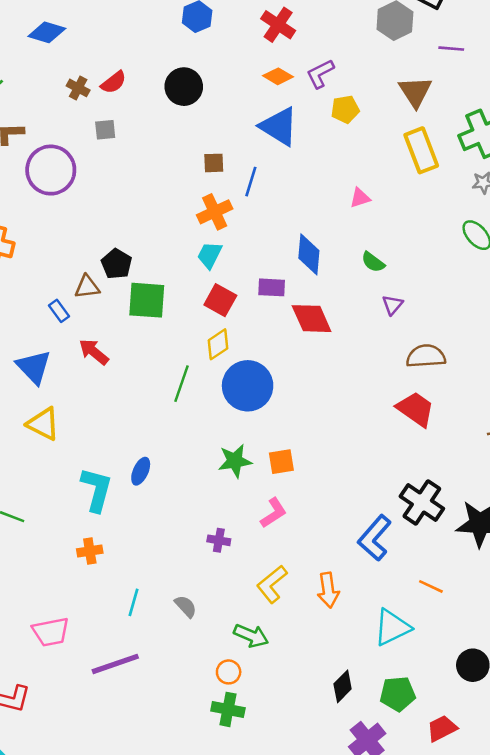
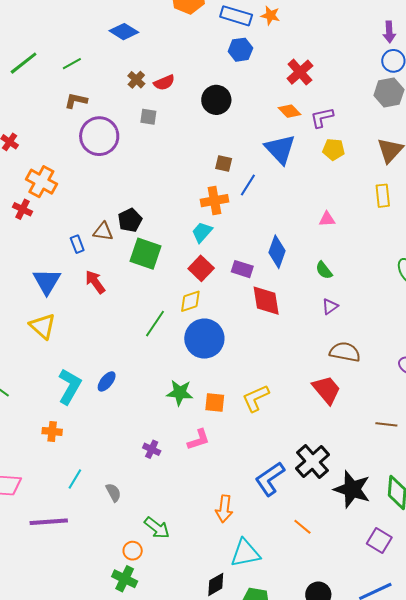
yellow rectangle: (421, 150) -> (383, 196), size x0.7
yellow L-shape: (272, 584) -> (256, 398), moved
cyan triangle: (392, 627) -> (245, 553), moved

